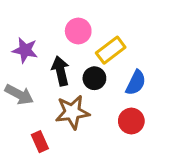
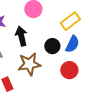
yellow rectangle: (111, 50) -> (70, 21), moved
black circle: (94, 78) -> (52, 46), moved

